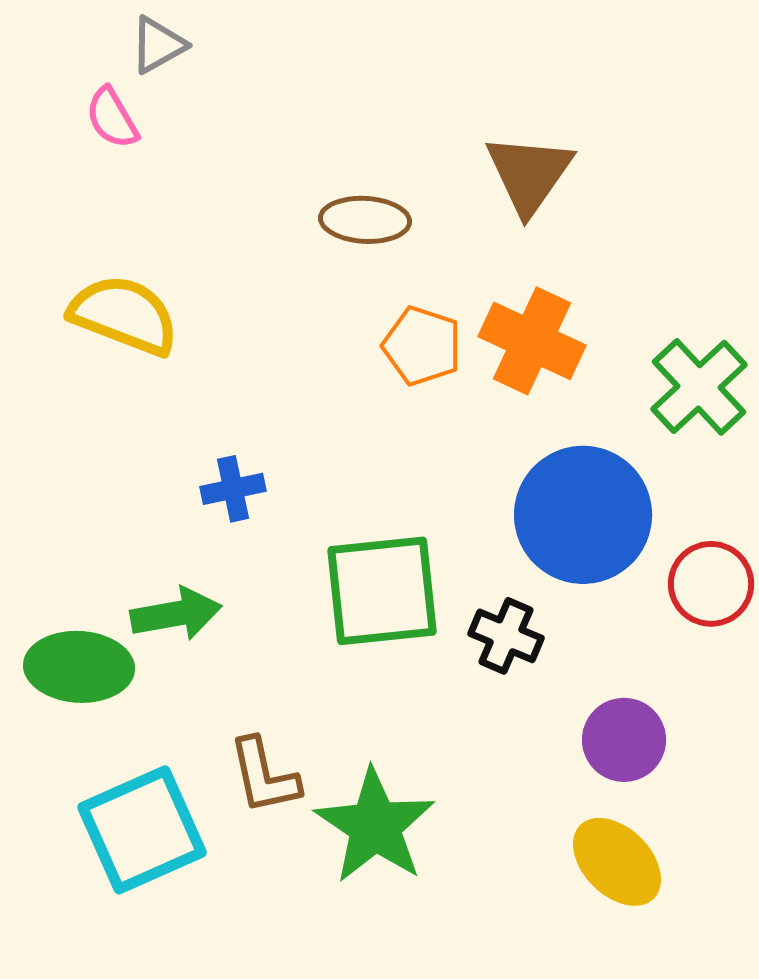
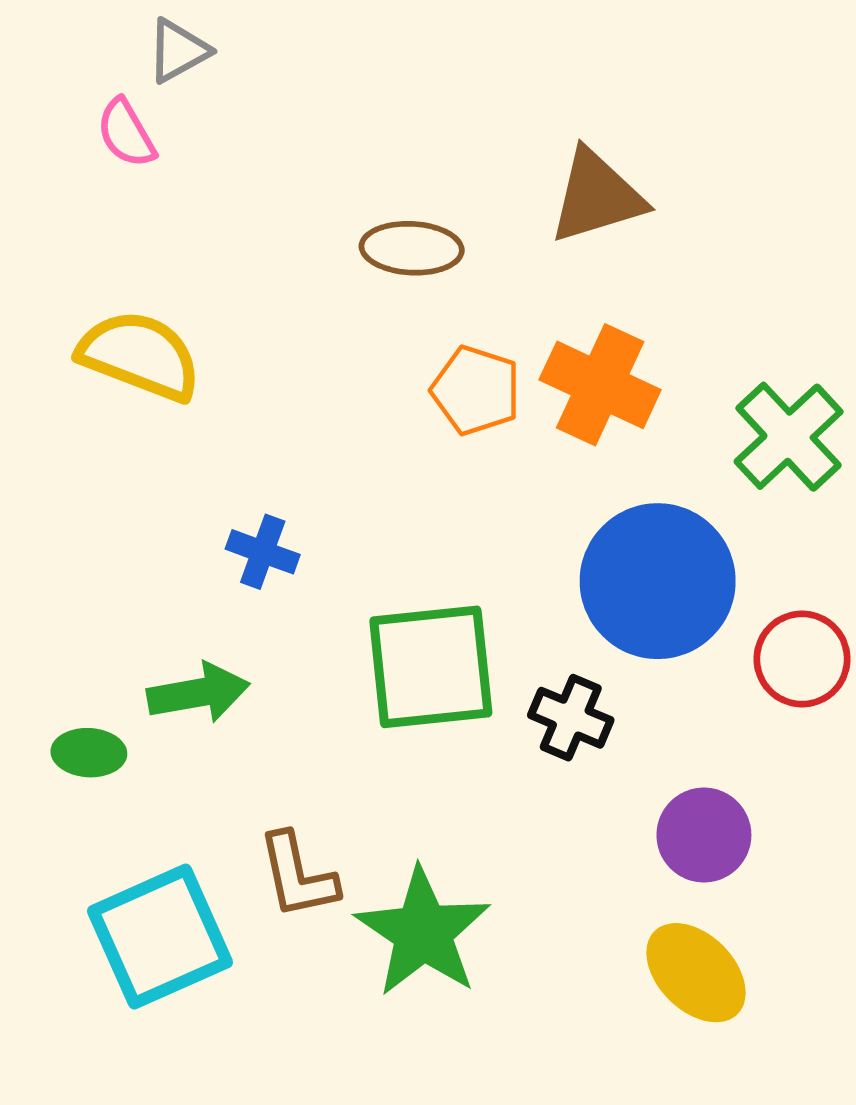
brown triangle: (529, 174) -> (597, 196), turned 38
blue cross: (233, 489) -> (263, 552), turned 32
green ellipse: (79, 667) -> (89, 753), size x0.6

